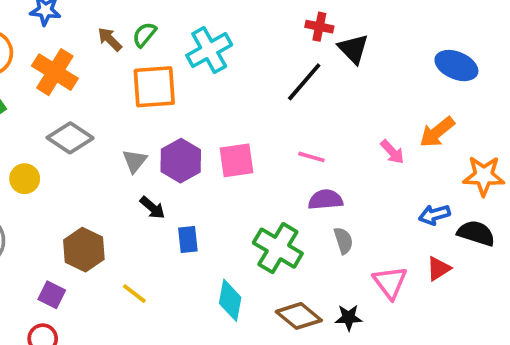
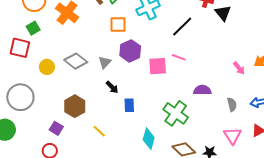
black line: (304, 82) -> (182, 27), moved
orange square: (154, 87) -> (118, 24), size x0.7
gray diamond: (70, 138) -> (76, 61), moved
pink line: (311, 157) -> (179, 57), moved
purple hexagon: (181, 161) -> (130, 51), moved
gray semicircle: (343, 241) -> (232, 104), moved

